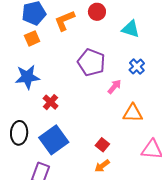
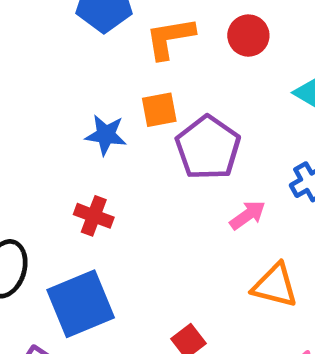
orange square: (32, 38) -> (159, 110), moved
blue star: (27, 77) -> (106, 135), moved, size x0.7
red cross: (51, 102) -> (94, 216), turned -35

